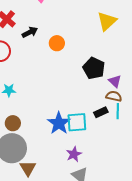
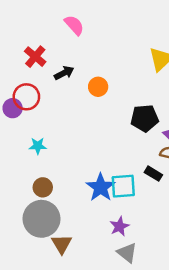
black pentagon: (94, 68) -> (145, 118), turned -30
black rectangle: (101, 112) -> (153, 174), turned 56

